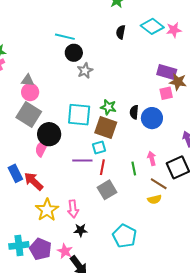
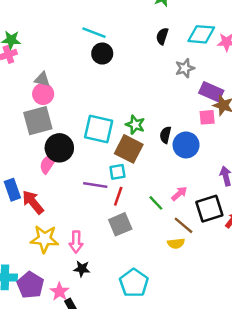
cyan diamond: (152, 26) -> (201, 34), turned -40
gray star: (85, 71) -> (185, 68), moved
gray square: (29, 114) -> (38, 121), turned 35
pink arrow: (152, 158) -> (179, 194), turned 56
green line: (134, 169) -> (156, 203), turned -40
yellow star: (47, 210) -> (44, 239), turned 30

